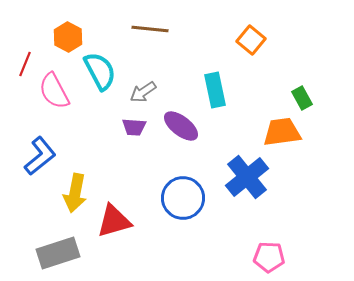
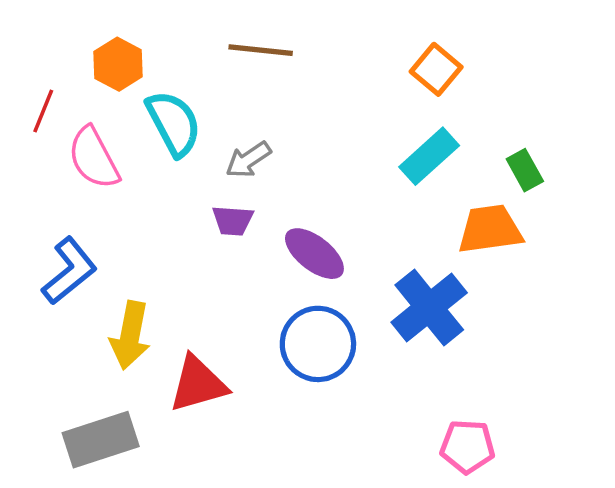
cyan rectangle: (215, 90) -> (429, 156), moved, turned 60
purple ellipse: (181, 126) -> (314, 254), moved

